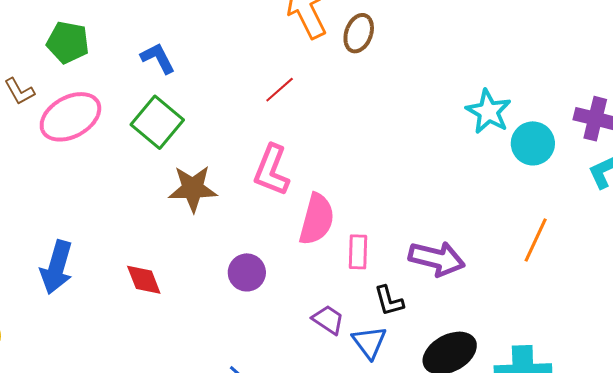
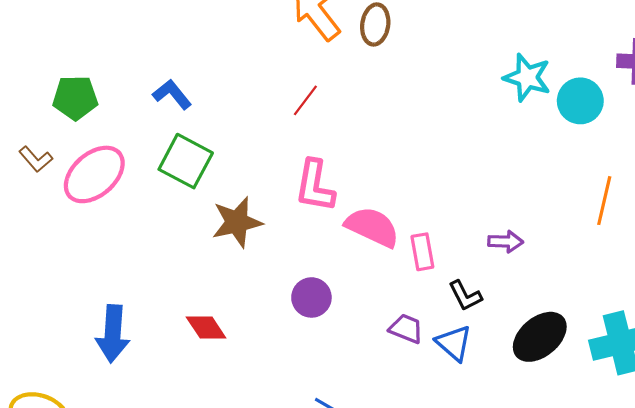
pink semicircle: (317, 219) -> (372, 227), turned -68
purple arrow: (437, 259) -> (506, 242), size x0.6

